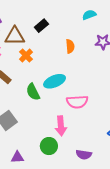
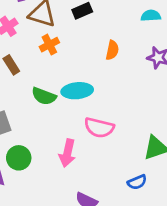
green semicircle: (33, 92) -> (44, 96), turned -60
green circle: (49, 146) -> (19, 158), moved

